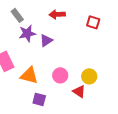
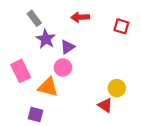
purple star: (27, 33) -> (46, 39), turned -30
pink circle: (60, 75) -> (63, 68), moved
purple square: (39, 99) -> (35, 114), moved

